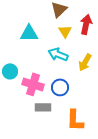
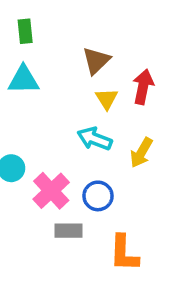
cyan triangle: (29, 33) -> (23, 80), moved
pink cross: (33, 84) -> (51, 191), turned 30

